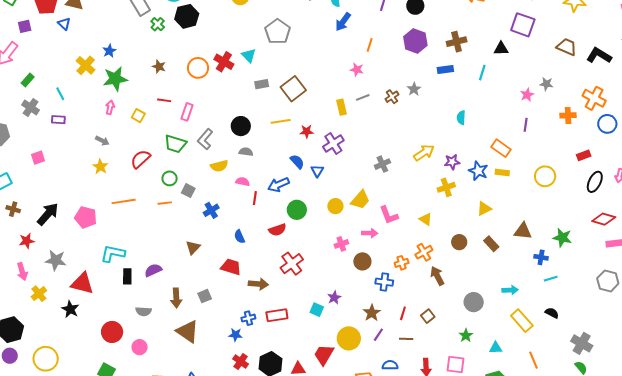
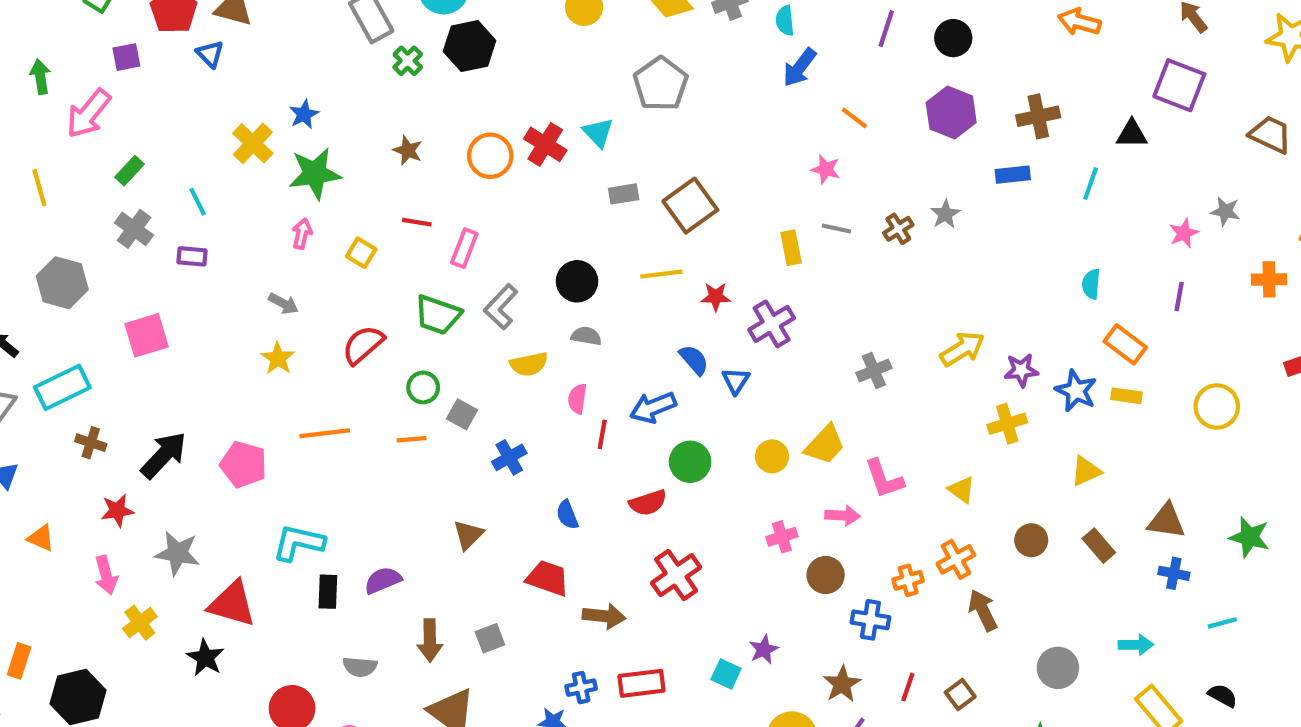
orange line: (370, 45) -> (854, 118), turned -72
gray line: (363, 97) -> (836, 229), turned 32
cyan semicircle: (461, 118) -> (1091, 284), moved
pink square: (38, 158) -> (147, 335), size x1.5
pink semicircle: (243, 182) -> (577, 399), turned -96
blue cross: (541, 257) -> (1174, 573), moved

